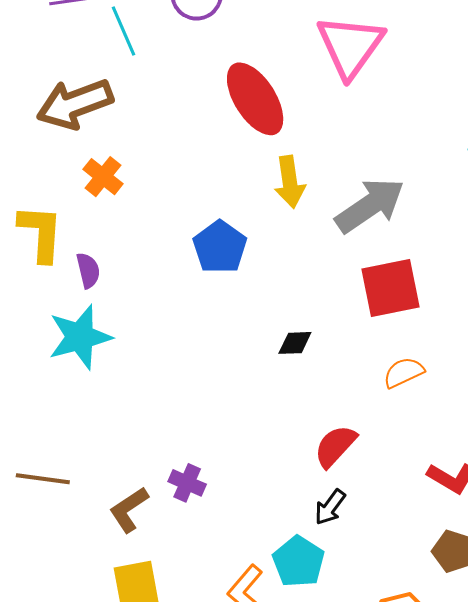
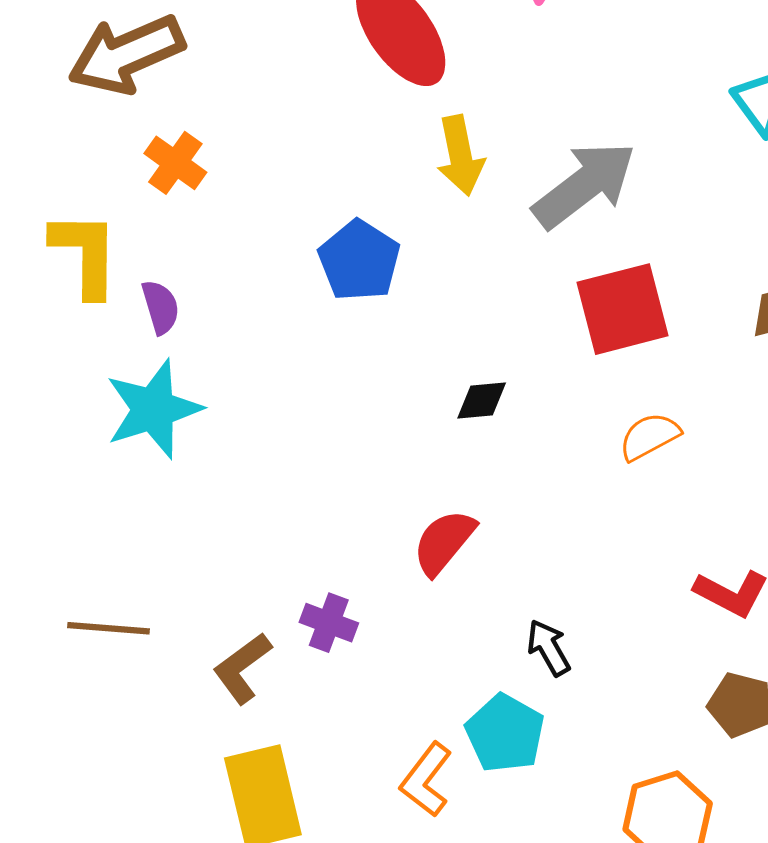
red semicircle: (335, 446) -> (444, 542), moved
black arrow: (330, 507) -> (549, 648), turned 117

